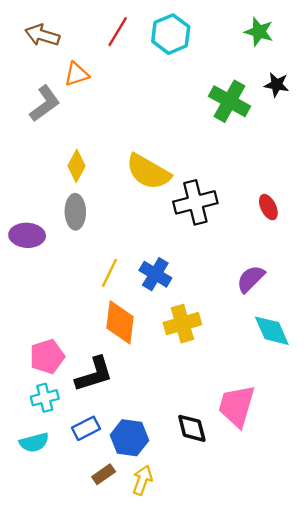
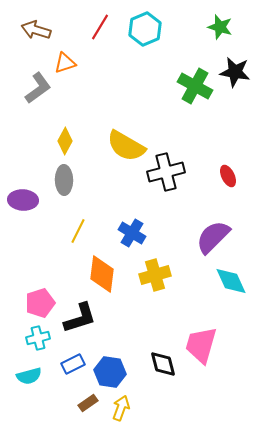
black star: (277, 85) -> (235, 72), size x1.4
yellow line: (109, 273) -> (78, 231), moved
purple semicircle: (251, 279) -> (213, 237), size x1.4

